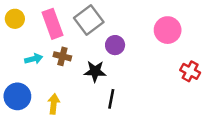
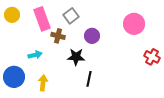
gray square: (89, 20) -> (71, 16), size x0.7
brown cross: (62, 56) -> (58, 36), moved
cyan arrow: (34, 59) -> (35, 55), moved

